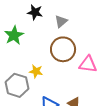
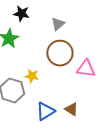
black star: (35, 12) -> (21, 14), moved

